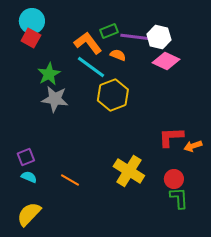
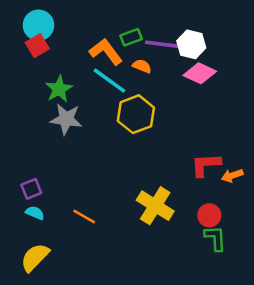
red square: (31, 38) -> (37, 46), turned 30

